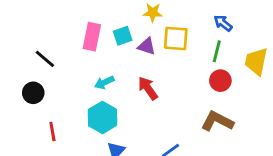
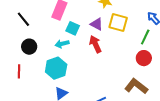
cyan square: (123, 36) -> (73, 28), moved, turned 32
red arrow: (148, 88) -> (95, 44), moved
black circle: (33, 93) -> (29, 47), moved

